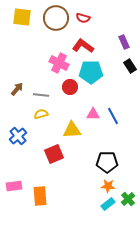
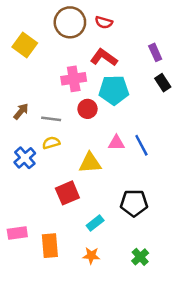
yellow square: (22, 17) -> (25, 45), moved, turned 30
pink cross: (59, 63) -> (74, 79), turned -36
blue cross: (18, 136) -> (25, 158), moved
orange star: (108, 186) -> (91, 256), moved
green cross: (128, 199) -> (140, 257), moved
cyan rectangle: (108, 204) -> (95, 223), moved

